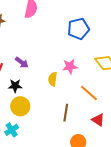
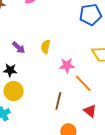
blue pentagon: (78, 29) -> (91, 15), moved
pink star: (70, 66) -> (67, 65), moved
yellow semicircle: (53, 79) -> (46, 47), moved

